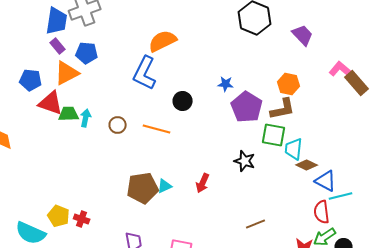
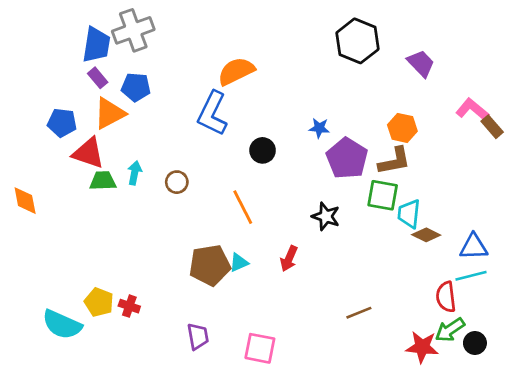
brown rectangle: (357, 83) -> (492, 127), size x0.7
green trapezoid: (69, 114) -> (103, 181), moved
orange line: (157, 129) -> (243, 207), moved, turned 48
black star: (245, 161) -> (326, 216), moved
blue triangle: (326, 181) -> (474, 247), moved, turned -30

